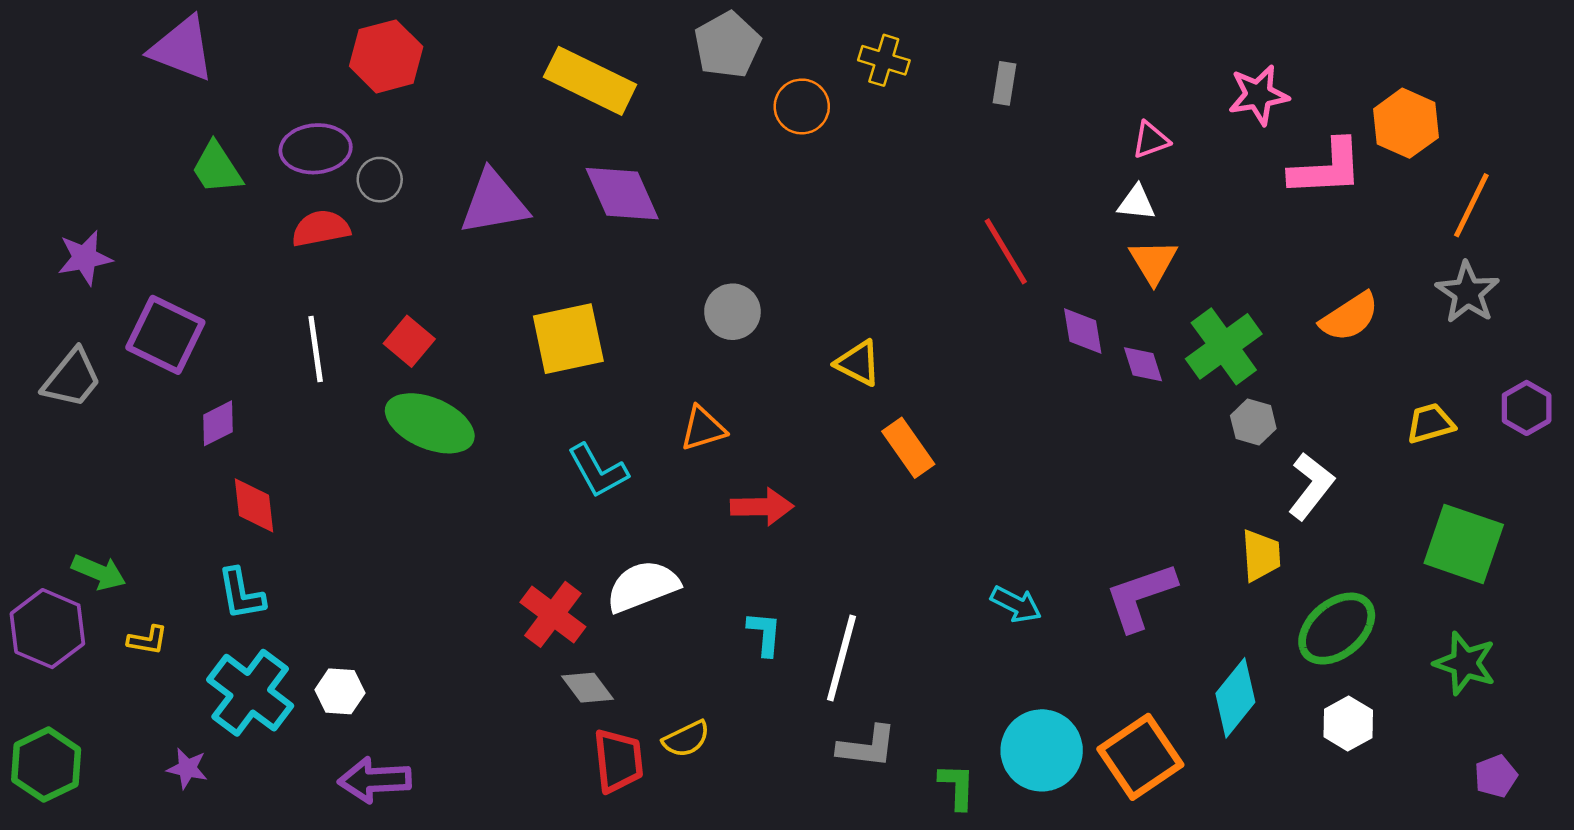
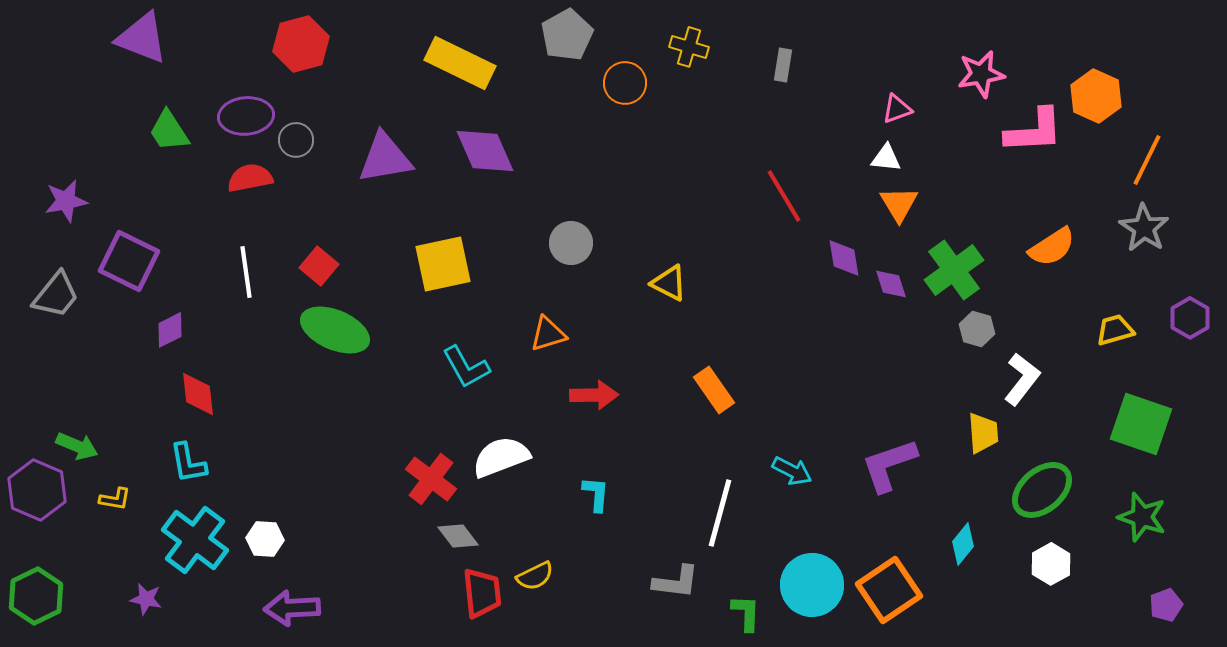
orange rectangle: (908, 448) -> (714, 390), moved
white line: (842, 658) -> (720, 513), moved
cyan diamond: (1235, 698) -> (963, 544), size x0.7

